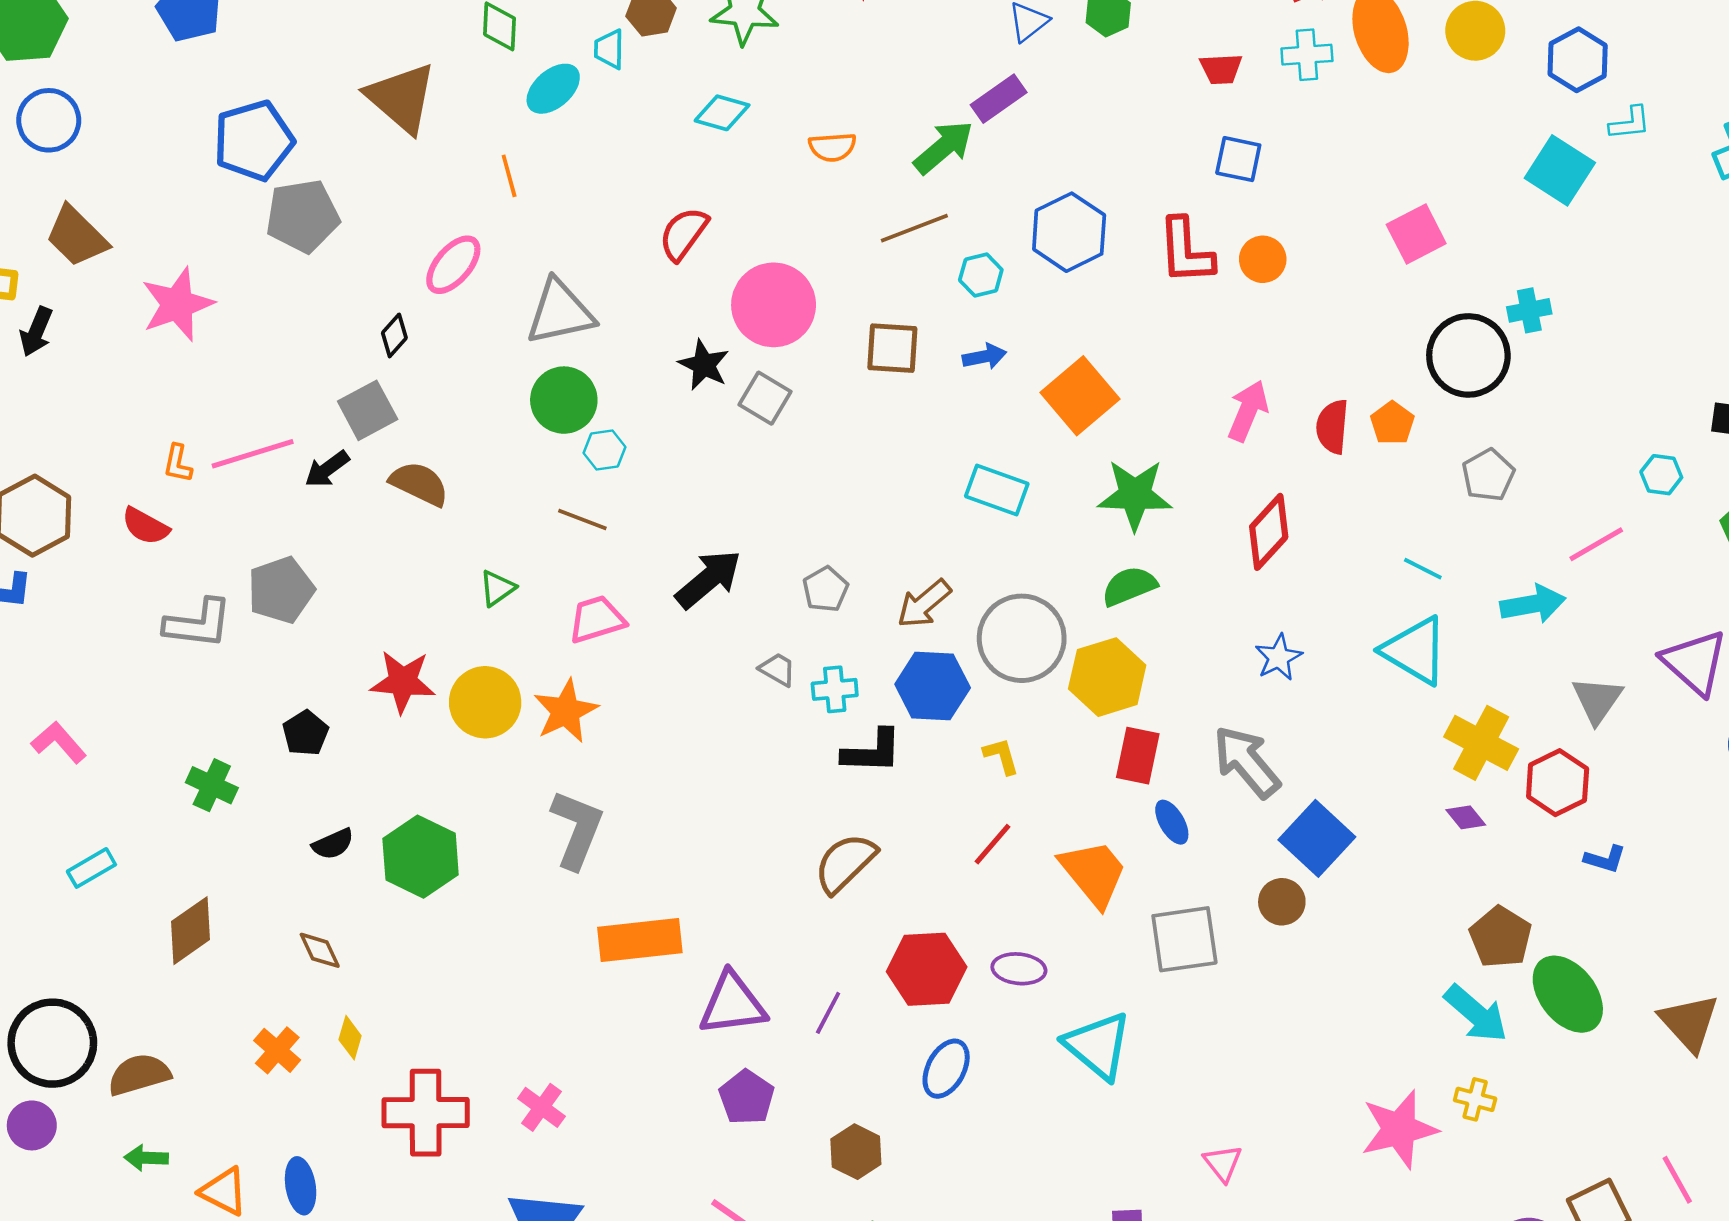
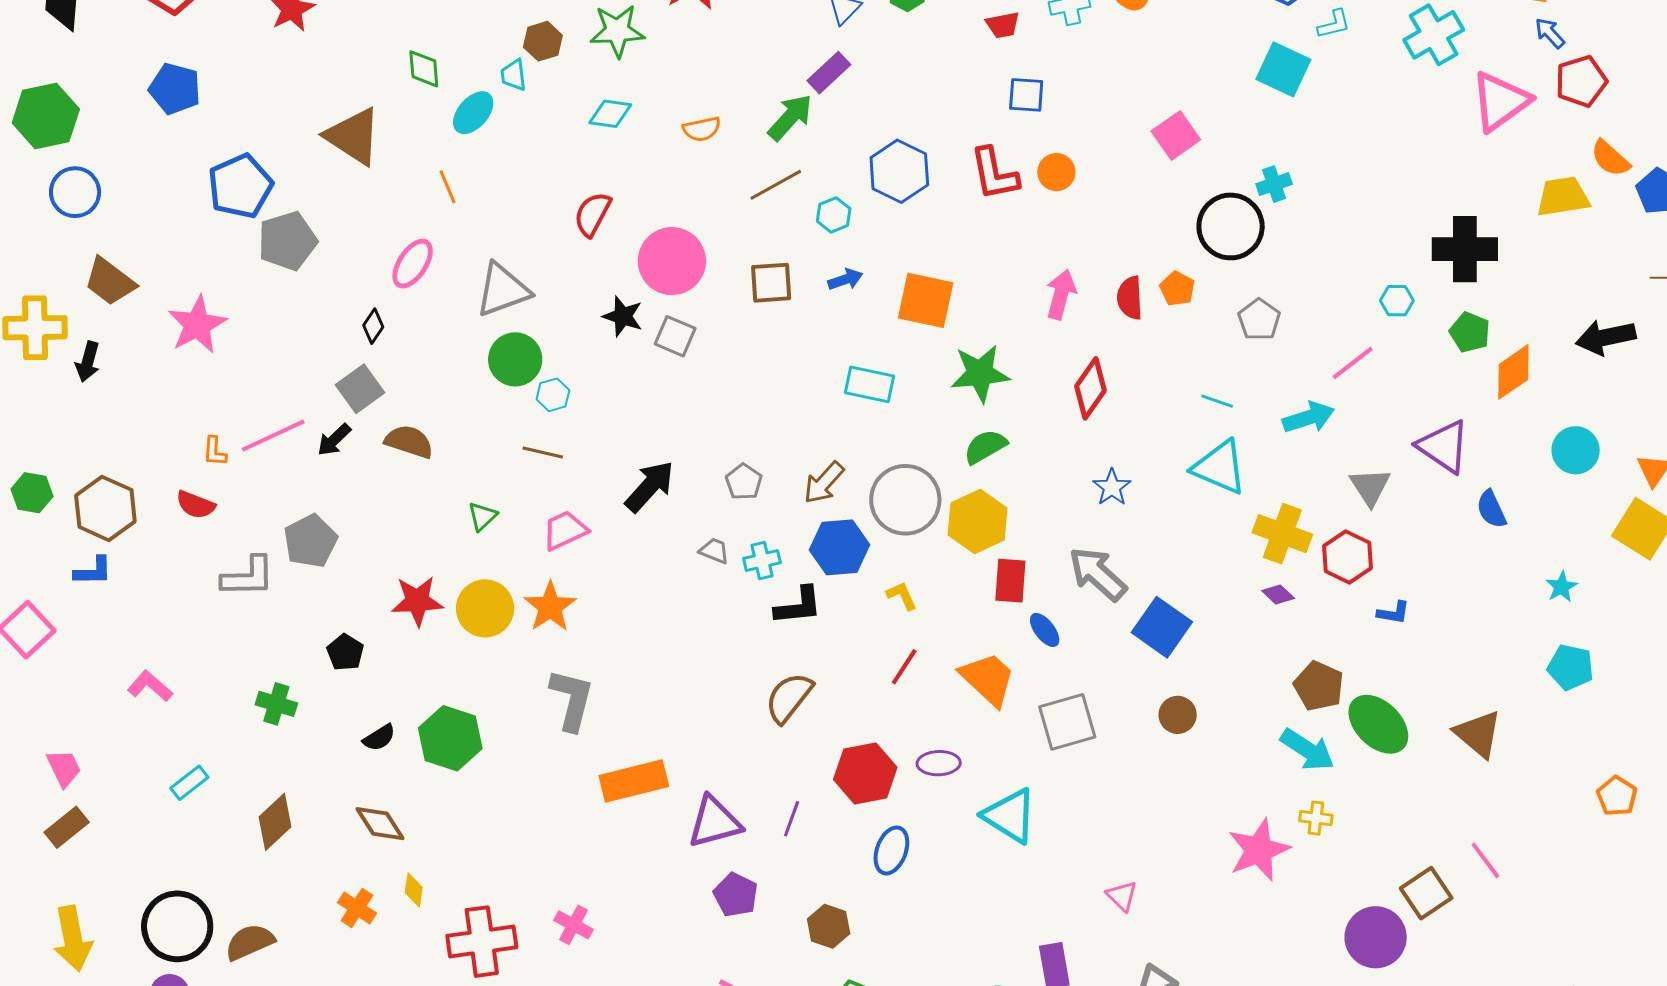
orange square: (1080, 396) -> (926, 300), turned -30
brown circle: (1282, 902) -> (1178, 715), moved
brown diamond: (320, 950) -> (380, 824), size x1.4

